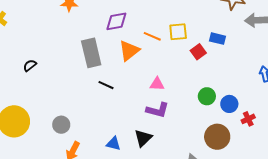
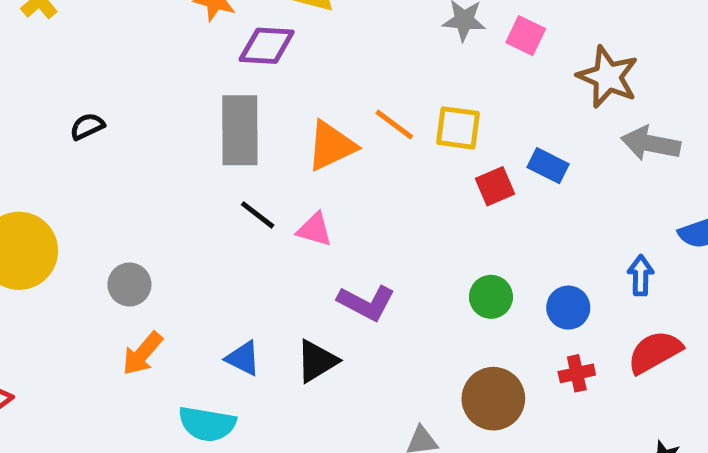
purple diamond: (116, 21) -> (267, 46), moved
pink triangle: (157, 84) -> (314, 230), moved
blue circle: (229, 104) -> (568, 308), moved

